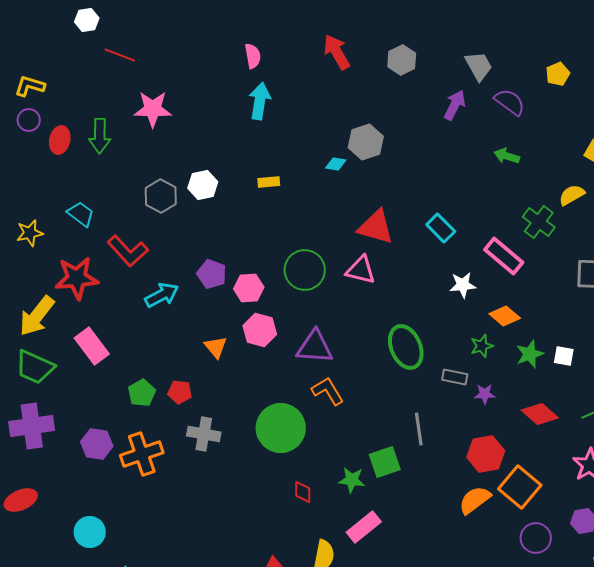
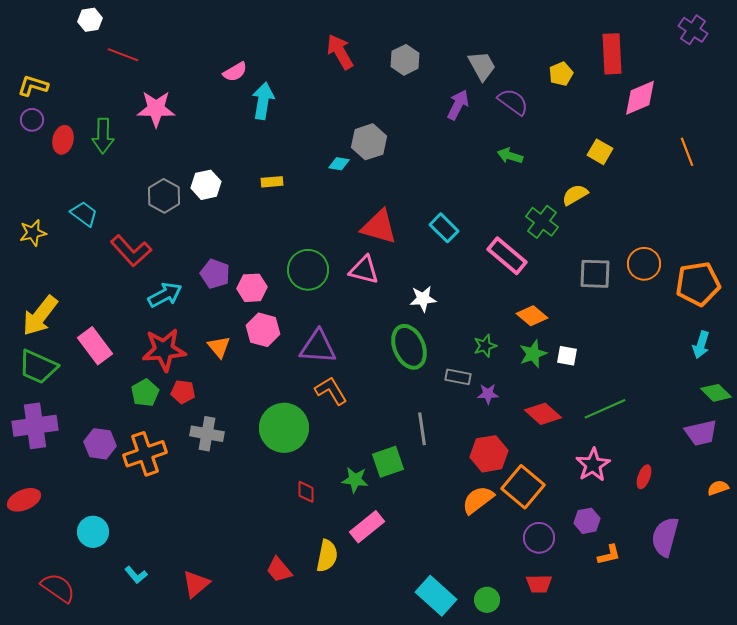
pink semicircle: (253, 56) -> (235, 72), moved, turned 70
red star: (77, 278) -> (164, 350), moved
white star: (463, 285) -> (423, 299), moved
orange diamond: (505, 316) -> (532, 316), moved

